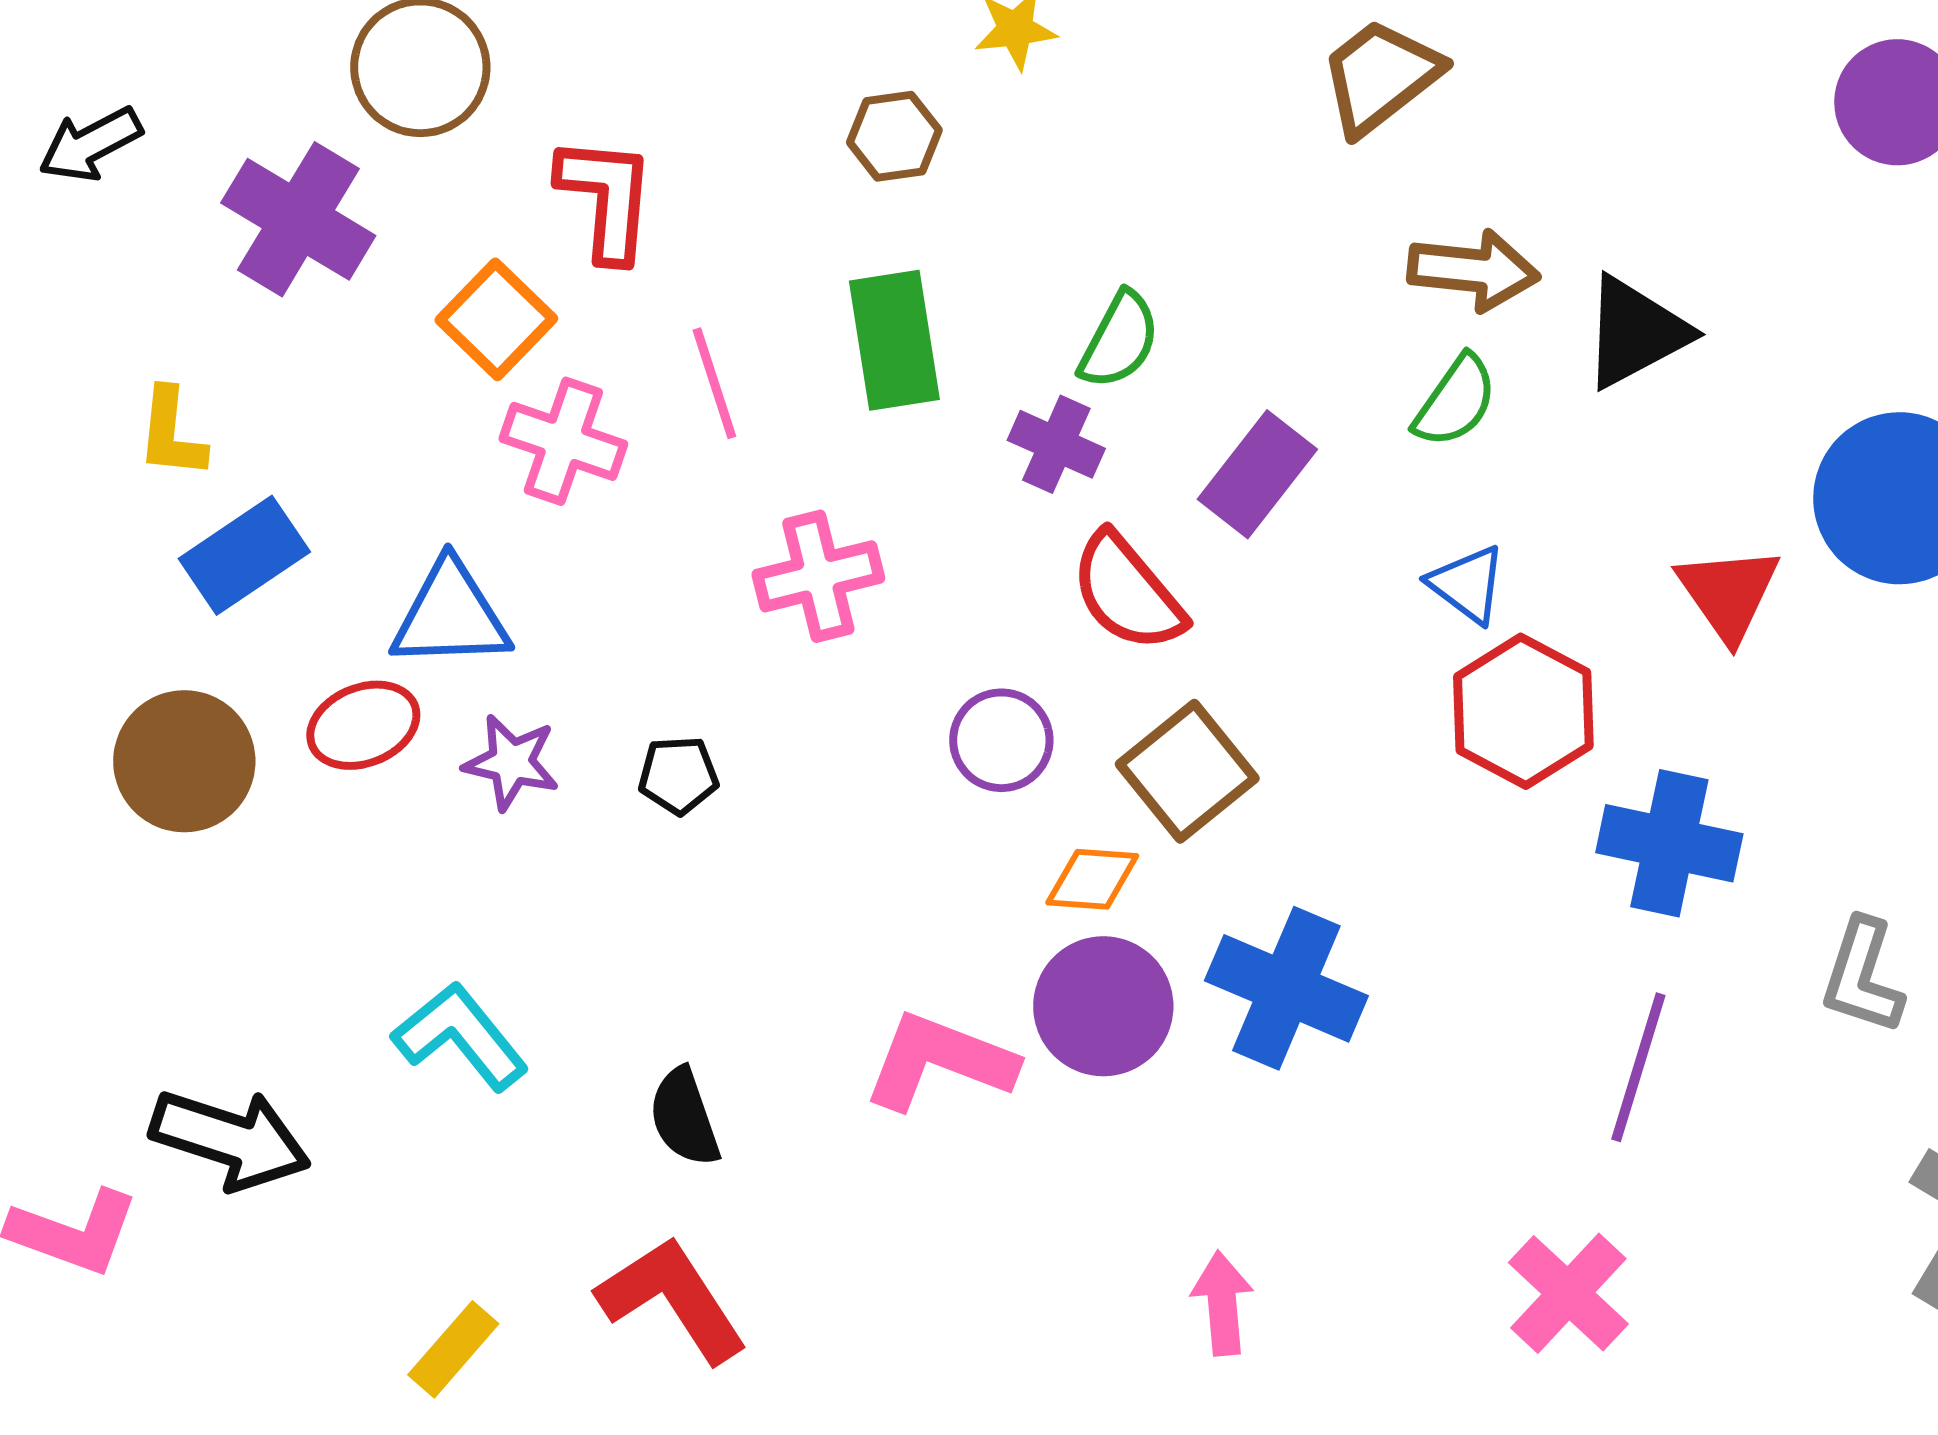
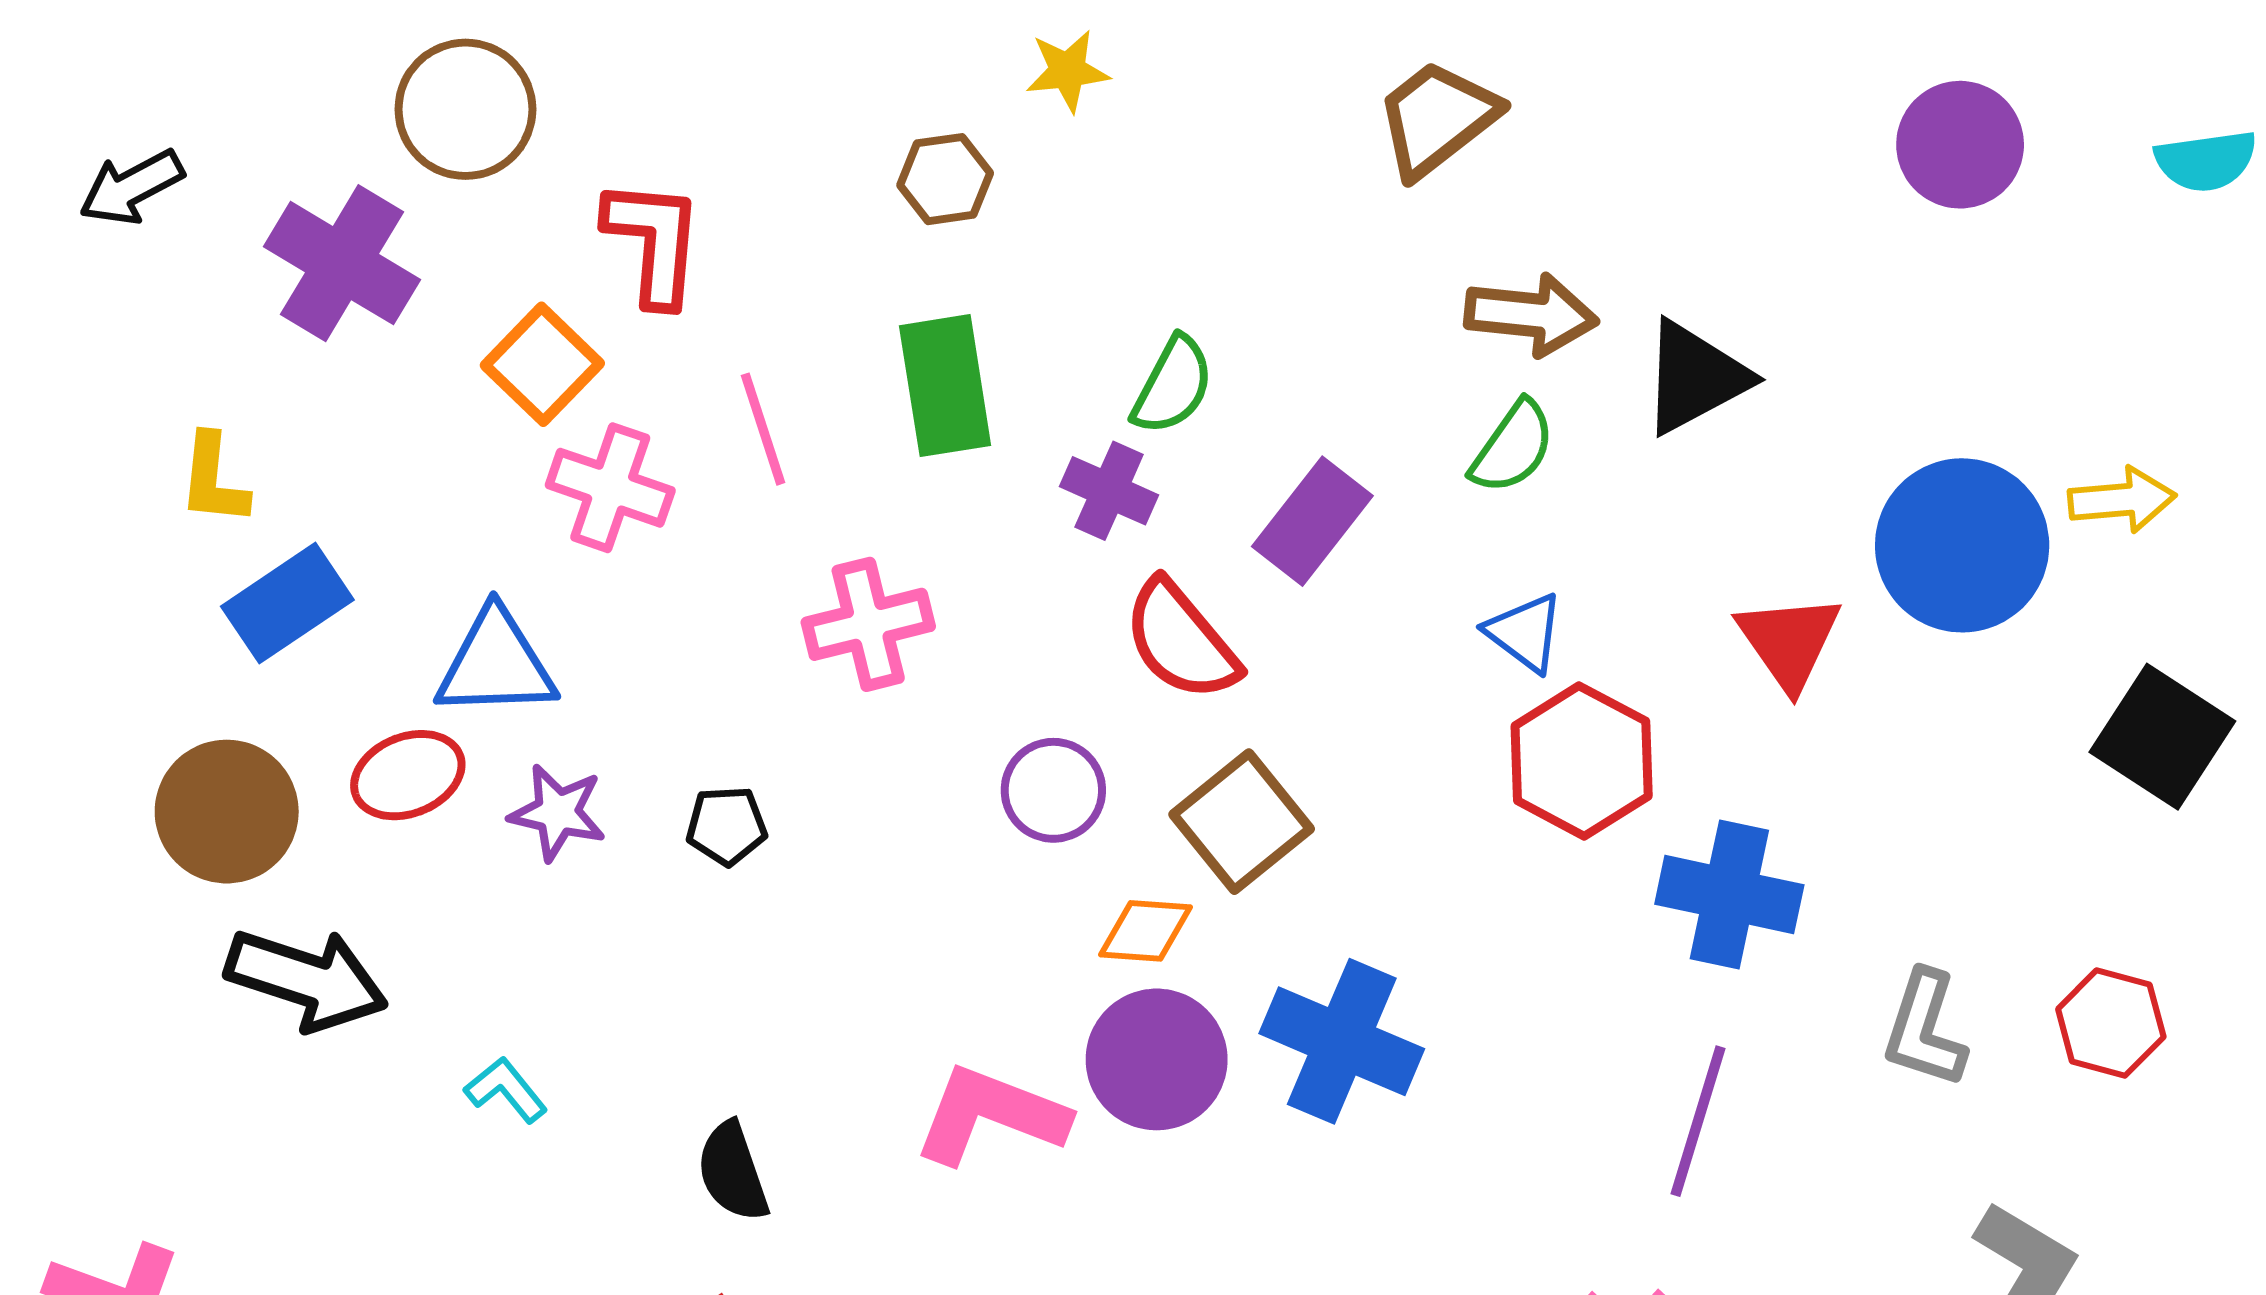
cyan L-shape: (460, 1036) -> (506, 1090), size x0.6
black arrow: (230, 1139) -> (307, 980), moved

